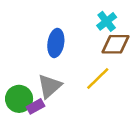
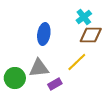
gray triangle: (50, 86) -> (39, 68), turned 35
purple rectangle: (36, 106) -> (55, 84), moved

